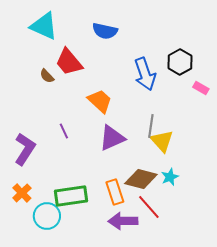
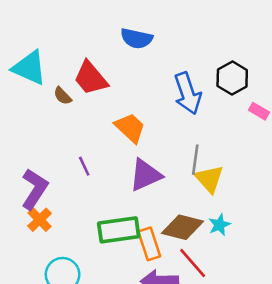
cyan triangle: (44, 26) -> (29, 68), moved
orange cross: (22, 193) -> (40, 220), moved
green rectangle: (71, 196) -> (119, 230), moved

